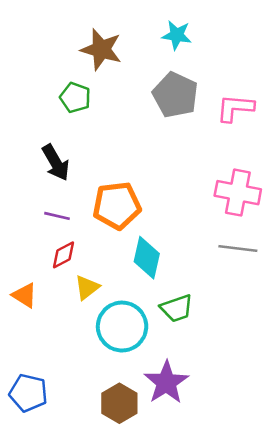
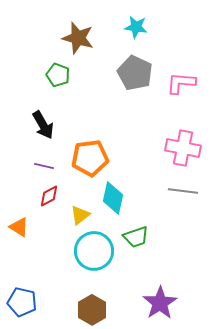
yellow triangle: (87, 287) -> (80, 215), moved
purple star: (166, 382) -> (160, 303), moved

